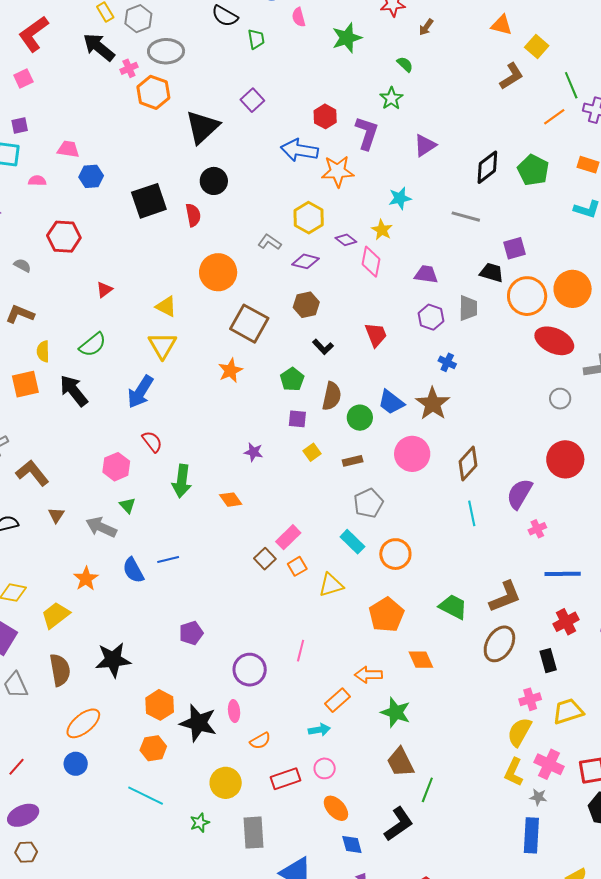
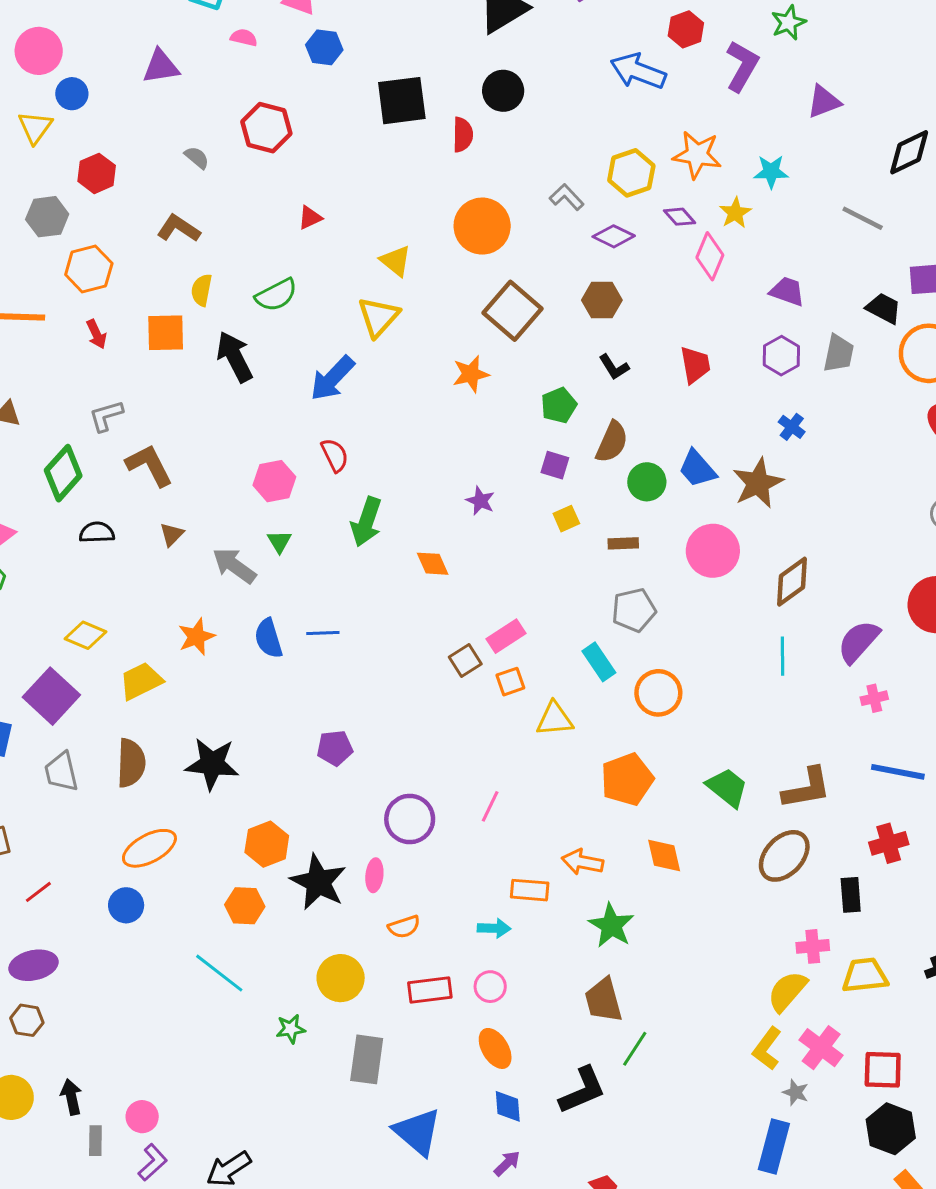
orange star: (338, 171) -> (697, 155), moved
orange rectangle: (337, 700) -> (530, 890), turned 35

